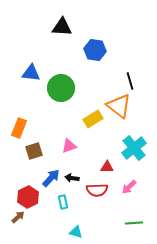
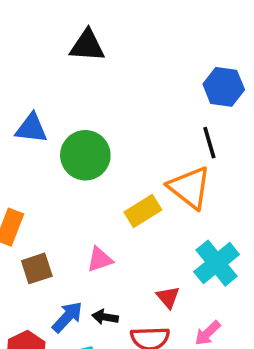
blue hexagon: (95, 50) -> (224, 87), moved
red triangle: (107, 167) -> (168, 297), turned 48

